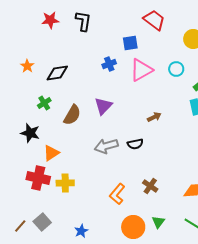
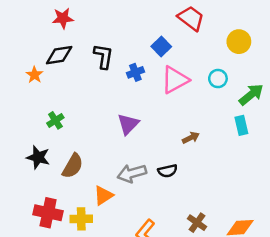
black L-shape: (83, 21) -> (103, 56), moved
blue square: (130, 43) -> (161, 47), turned -35
black diamond: (57, 73) -> (59, 55), moved
brown semicircle: (72, 115) -> (73, 166), moved
orange triangle: (51, 153) -> (103, 196), moved
brown cross: (150, 186) -> (197, 223), moved

